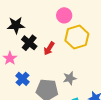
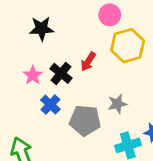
black cross: (29, 43) -> (61, 73), moved

